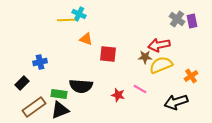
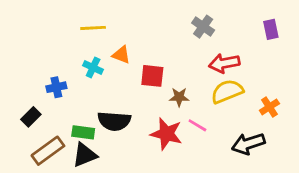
cyan cross: (79, 14) -> (93, 67), moved
gray cross: (177, 19) -> (203, 27), moved
brown star: (145, 57) -> (179, 97), moved
red star: (118, 95) -> (166, 134), size x1.6

